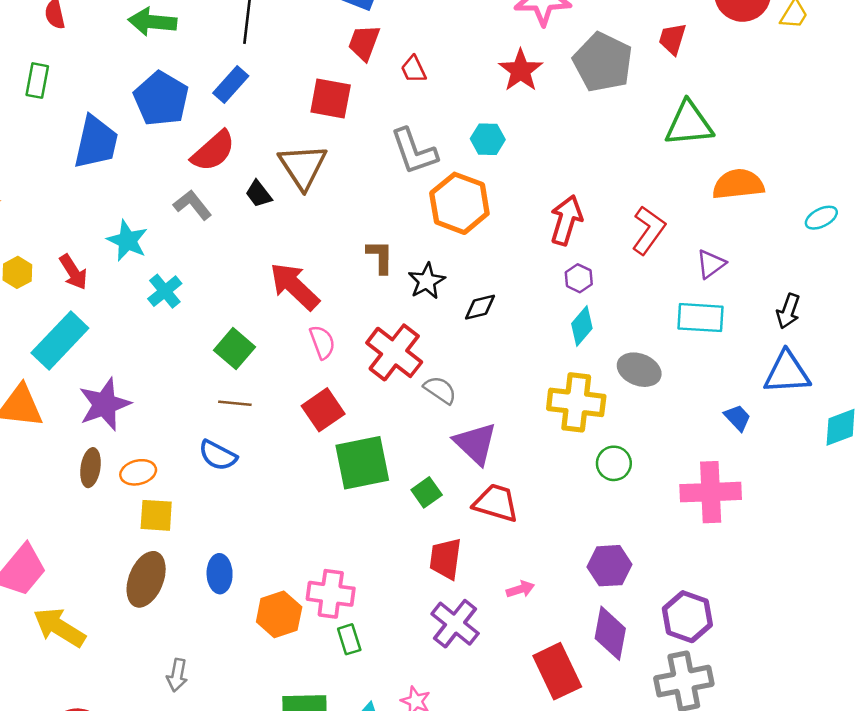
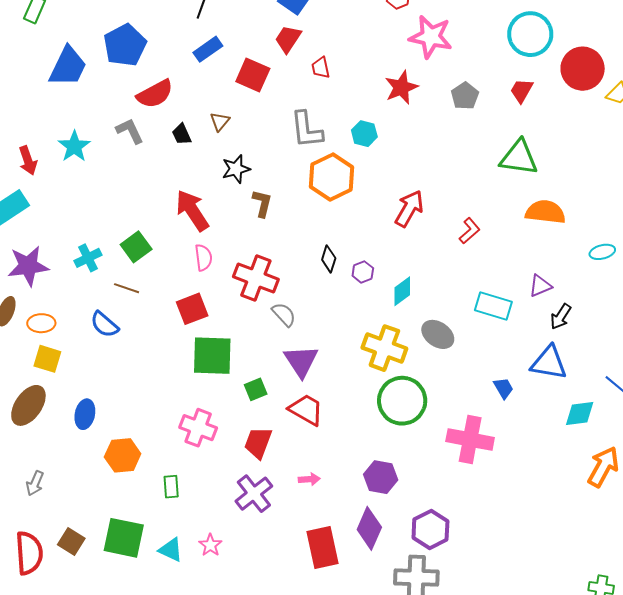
gray pentagon: (603, 62) -> (465, 96), size x0.6
blue rectangle: (231, 85) -> (208, 49), moved
brown triangle: (303, 166) -> (220, 121), size x0.5
red L-shape: (649, 230) -> (470, 231), size x0.7
purple triangle: (711, 264) -> (540, 286), moved
purple hexagon: (579, 278) -> (363, 272), moved
black star: (427, 281) -> (236, 169), moved
cyan cross: (165, 291) -> (88, 258), moved
black diamond: (480, 307) -> (329, 259), turned -72
red cross: (394, 352) -> (256, 278), turned -30
green circle: (614, 463) -> (402, 401), size x1.8
pink cross: (331, 594) -> (198, 428), moved

